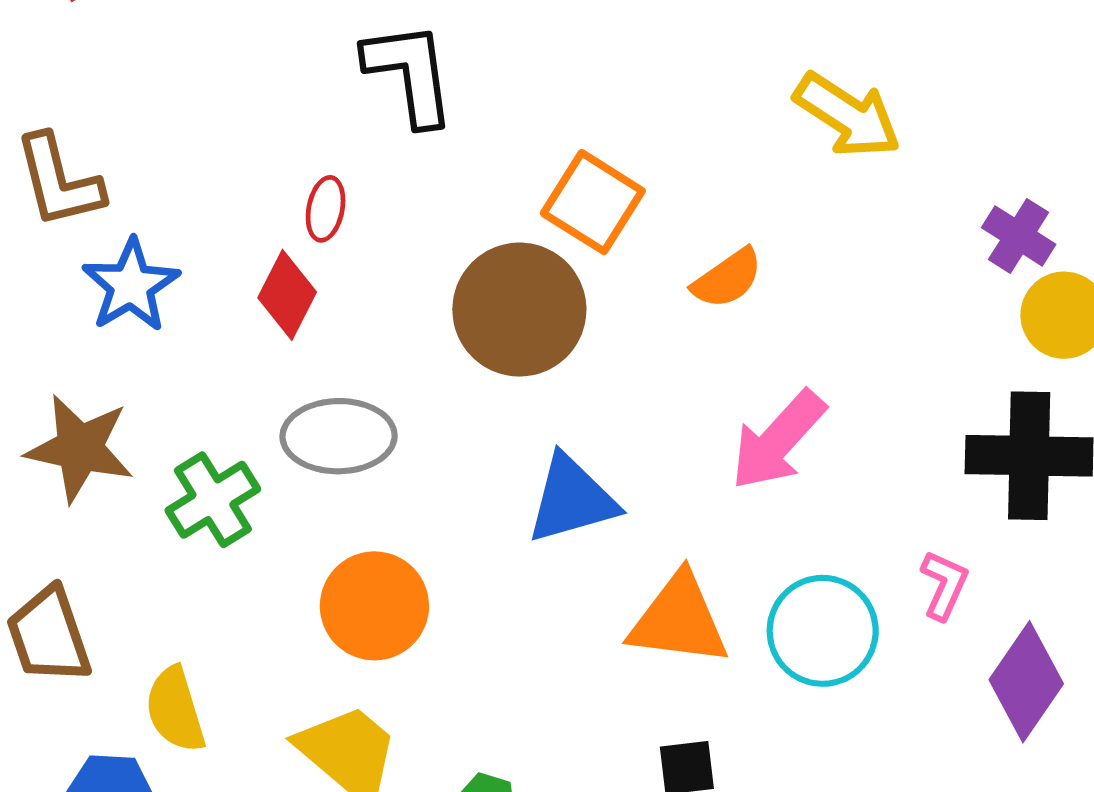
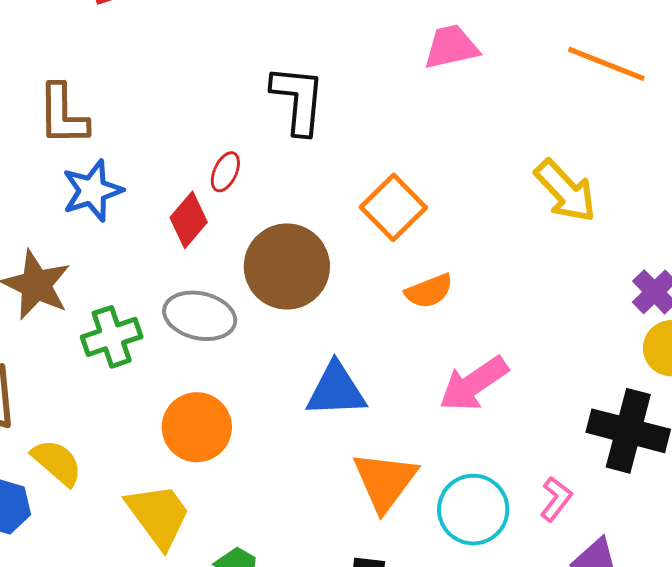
orange semicircle: (727, 279) -> (429, 291), moved
brown circle: (519, 310) -> (287, 267), moved
orange triangle: (679, 620) -> (385, 481), turned 46
yellow semicircle: (175, 710) -> (57, 462), turned 134

